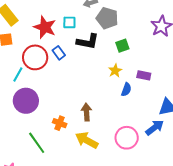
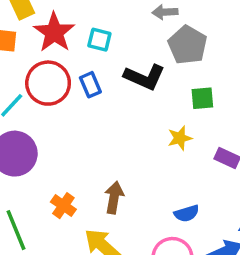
cyan square: (69, 22) -> (99, 40), moved
red star: (45, 27) -> (54, 32), moved
blue semicircle: (126, 89) -> (187, 213), moved, turned 40

